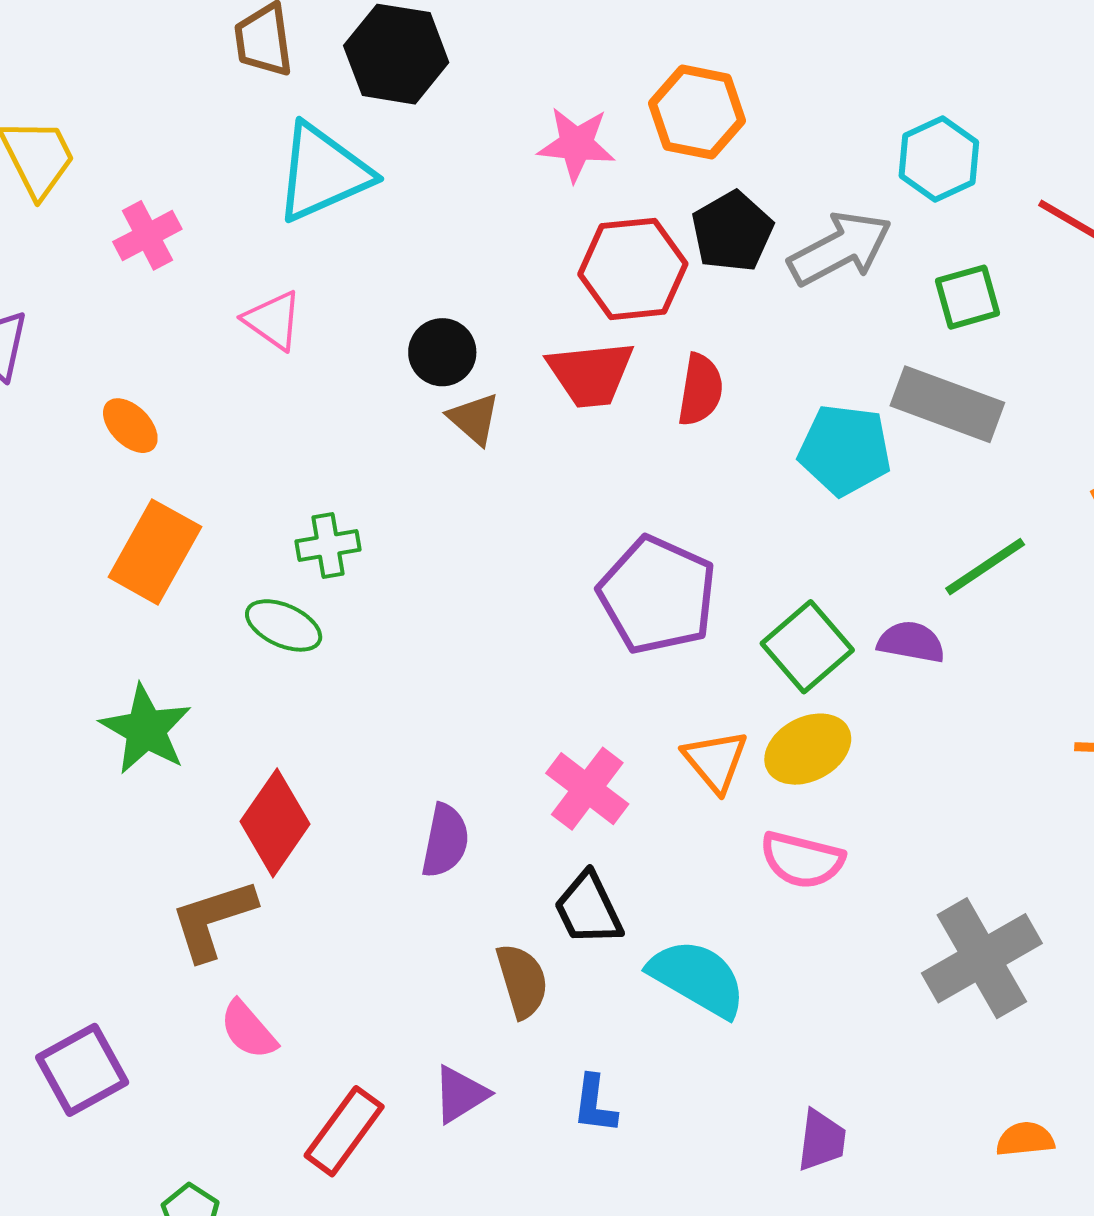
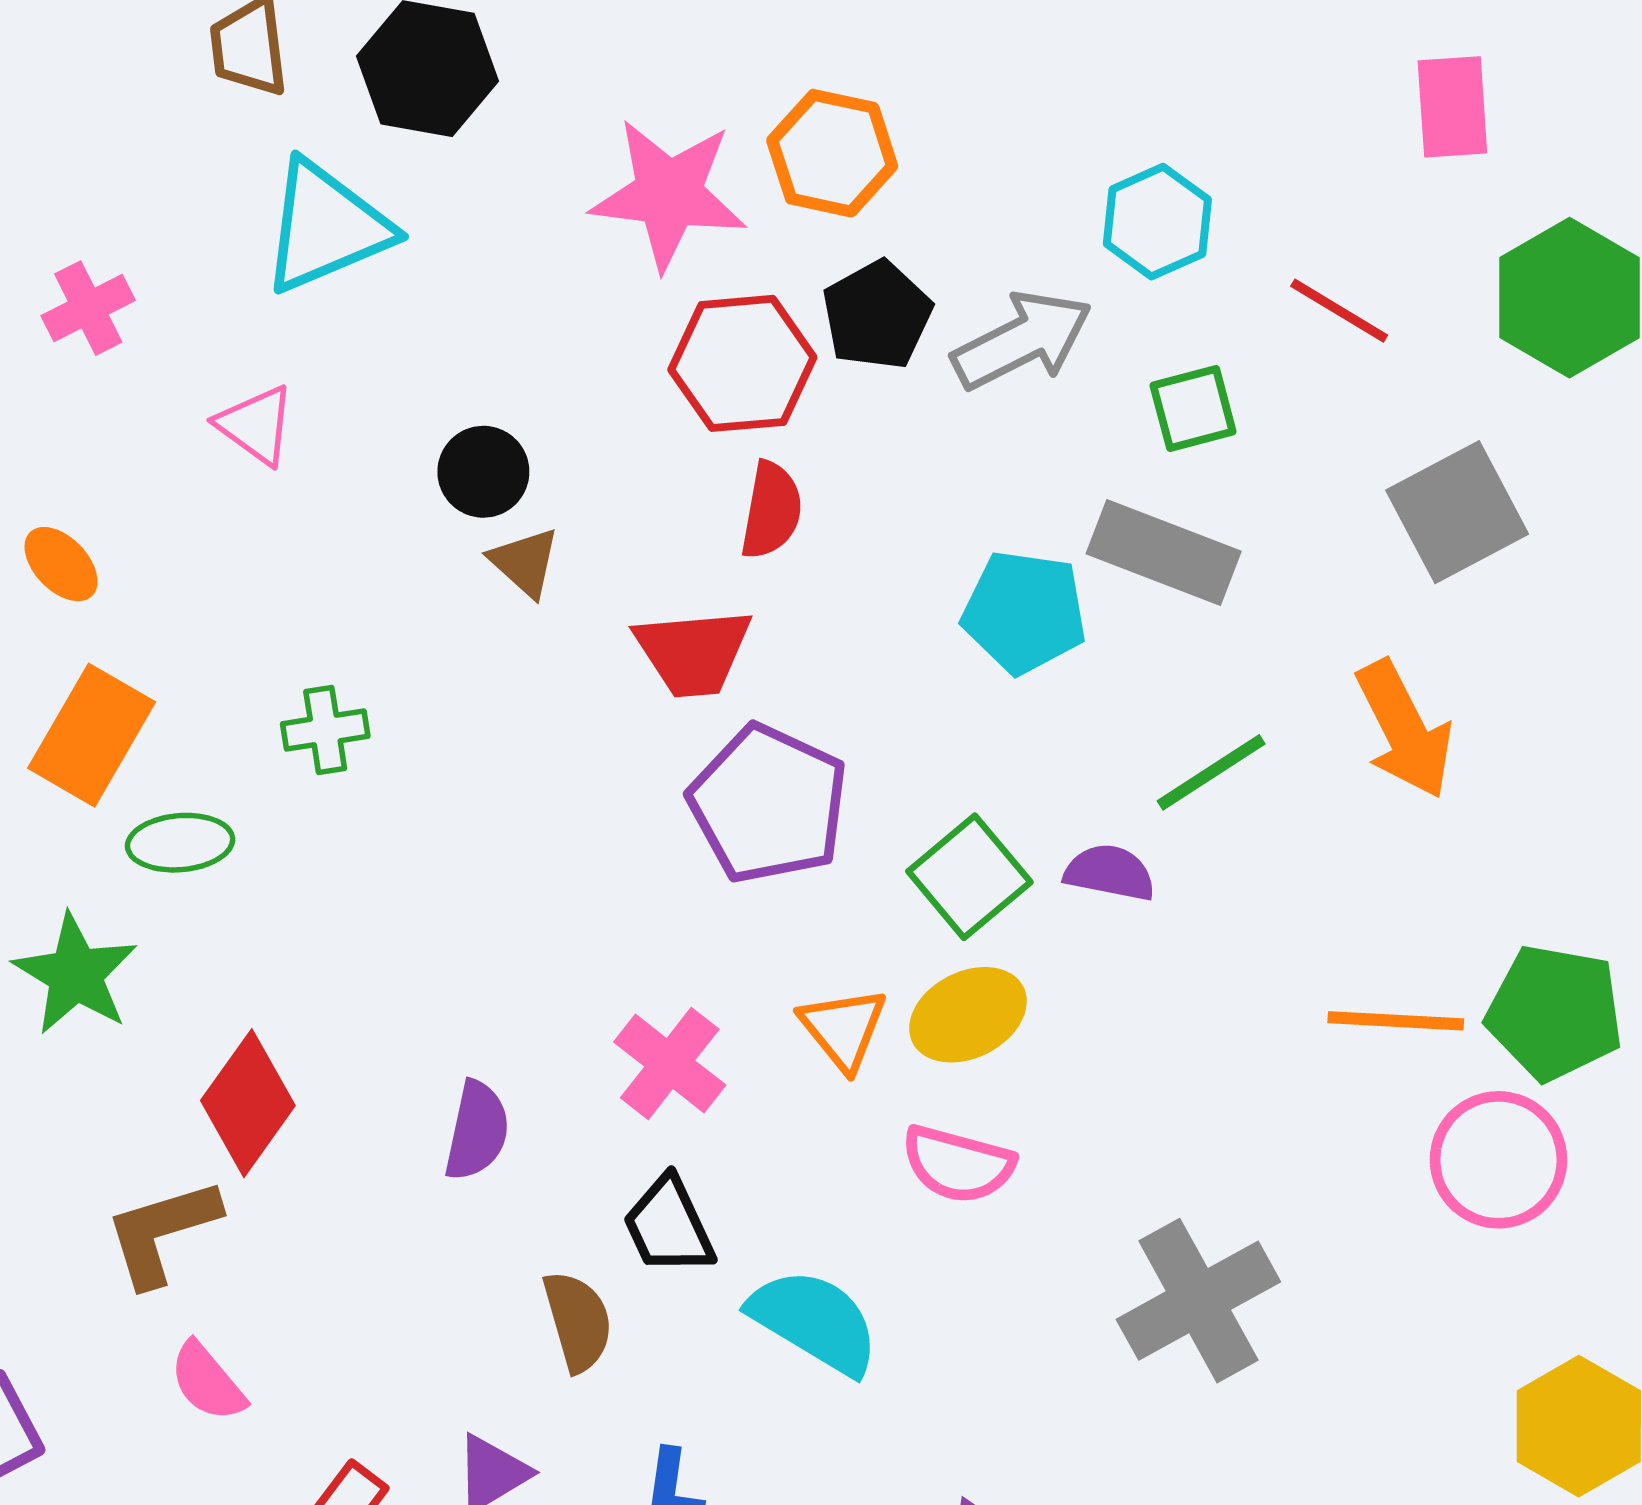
pink star: (576, 144) -> (669, 194), size x1.5
red trapezoid: (591, 374) -> (693, 652), moved
red semicircle: (700, 390) -> (771, 510), moved
green ellipse: (284, 625) -> (180, 843), moved, turned -30

